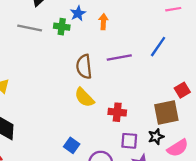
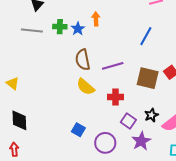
blue star: (78, 13) -> (78, 29), moved
purple line: (119, 58) -> (113, 66), moved
brown square: (166, 113) -> (148, 78), moved, turned 30
purple square: (129, 141) -> (128, 121), turned 35

